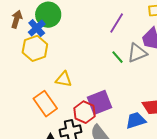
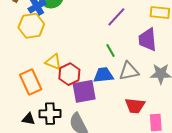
gray triangle: (137, 53) -> (129, 71), moved
red hexagon: (85, 112) -> (69, 74), moved
blue trapezoid: (136, 120) -> (103, 75), moved

